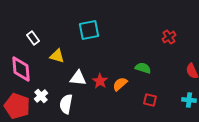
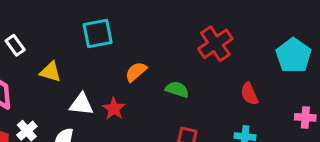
red cross: (169, 37) -> (215, 44), size x1.6
orange semicircle: (120, 84) -> (136, 72), moved

